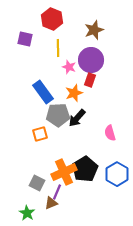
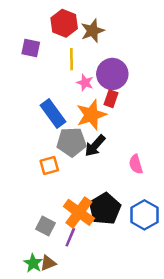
brown star: (94, 30) -> (93, 31), moved
orange star: (74, 93) -> (91, 115), size x1.4
orange cross: (64, 172) -> (79, 212), turned -30
brown triangle: (51, 203) -> (48, 263), moved

